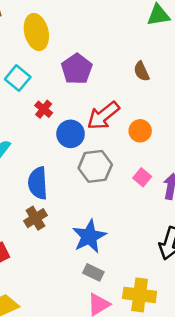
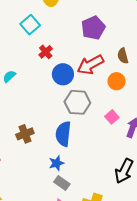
purple pentagon: (77, 69) -> (93, 28), moved
brown semicircle: (141, 71) -> (123, 56), moved
blue semicircle: (38, 183) -> (63, 134), moved
blue star: (89, 236) -> (56, 163), moved, size x0.6

